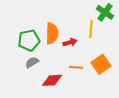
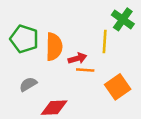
green pentagon: (29, 40) -> (24, 39), moved, turned 30
orange line: (76, 67) -> (85, 70), moved

